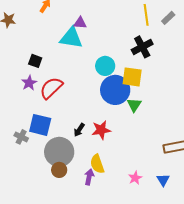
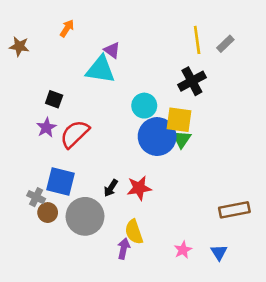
purple triangle: (80, 23) -> (112, 50), turned 32
green triangle: (134, 105) -> (182, 139), moved
brown circle: (59, 170) -> (48, 213), moved

